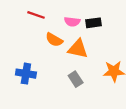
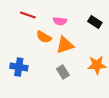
black rectangle: (94, 23) -> (95, 22), moved, turned 40
orange triangle: (78, 49) -> (65, 45), turned -30

